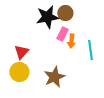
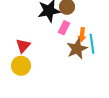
orange arrow: (71, 41) -> (82, 35), moved
brown star: (54, 77) -> (77, 49), moved

